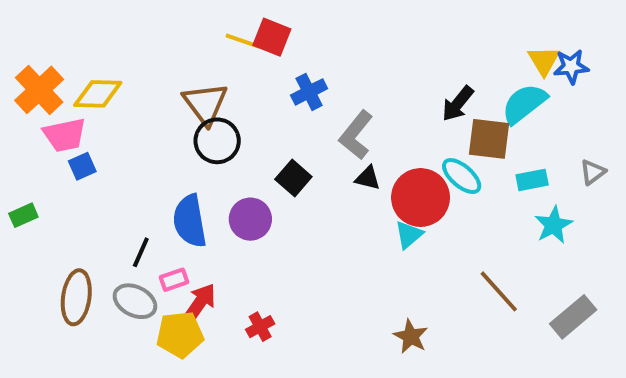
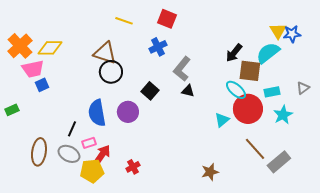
red square: (272, 37) -> (167, 19), moved
brown triangle: (205, 104) -> (105, 53), turned -35
red circle: (421, 198) -> (248, 109), moved
cyan triangle: (409, 235) -> (222, 120), moved
gray rectangle: (573, 317) -> (279, 162), moved
brown star: (411, 336) -> (210, 172), turned 30

